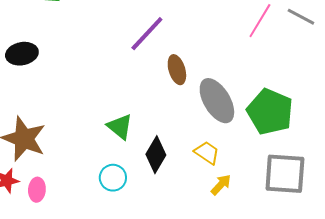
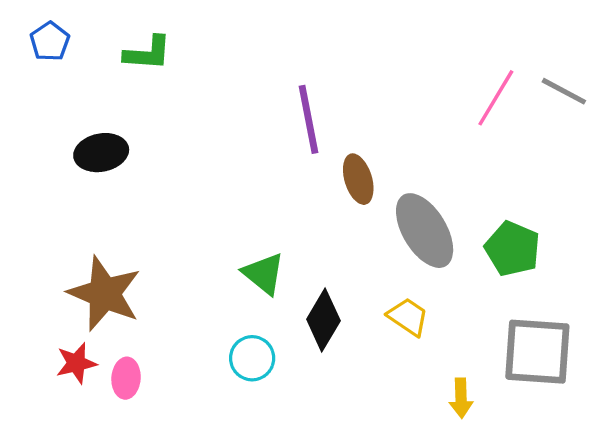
purple line: (147, 34) -> (308, 119), turned -54
green pentagon: (270, 112) -> (512, 249), size x0.7
yellow arrow: (221, 185) -> (461, 398), moved, turned 135

